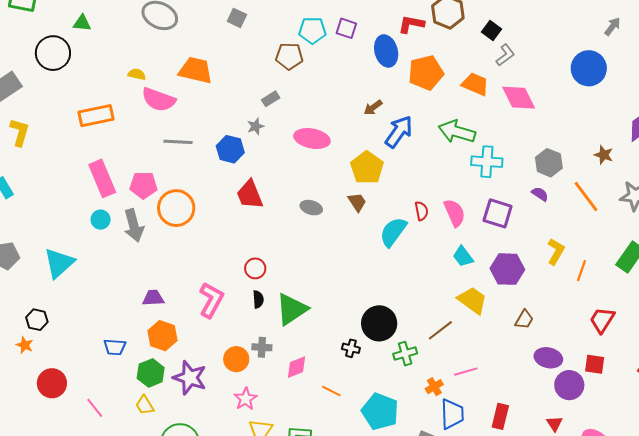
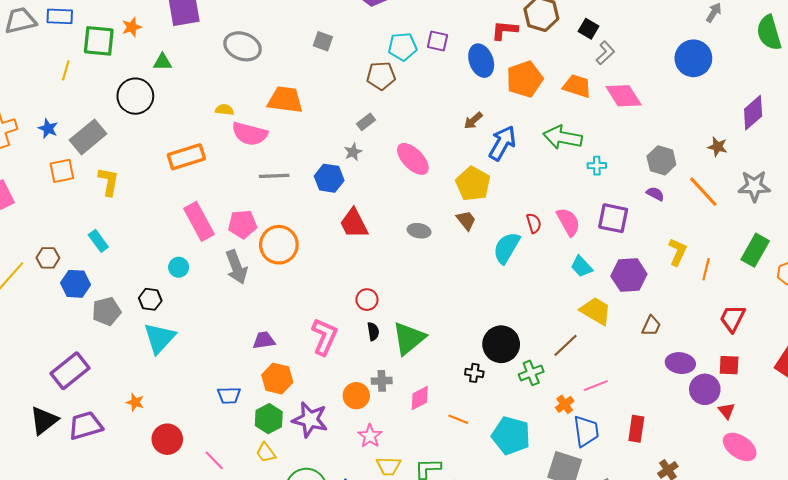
pink ellipse: (312, 138) -> (413, 159), turned 40
cyan cross: (487, 162) -> (597, 166), size x0.6
cyan circle: (101, 220) -> (179, 267), moved
cyan triangle: (59, 263) -> (159, 338), moved
black hexagon: (37, 320) -> (150, 299), moved
red triangle: (555, 424) -> (727, 411), moved

